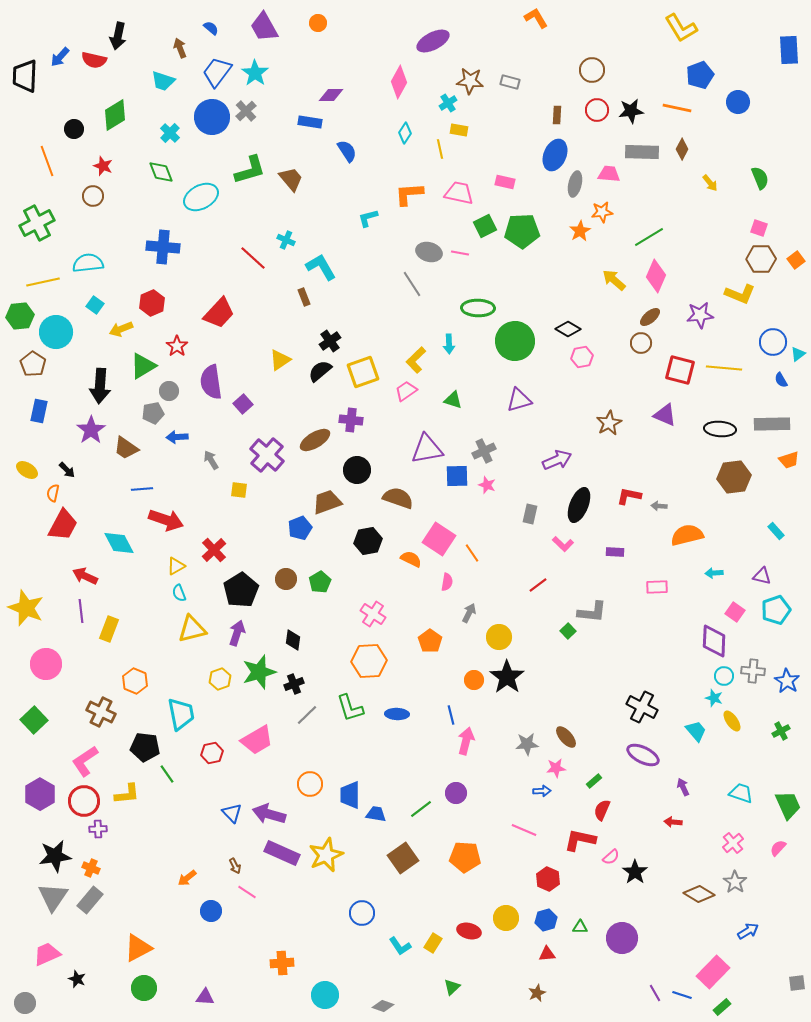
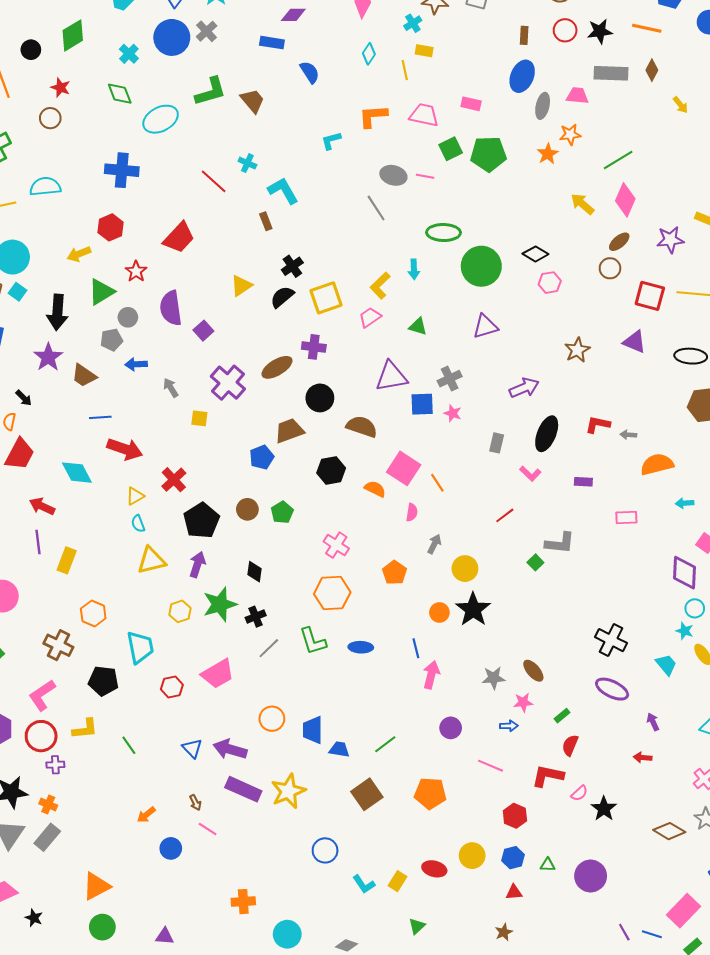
cyan square: (95, 305) -> (18, 292), moved
green line: (167, 774) -> (129, 745), moved
purple circle: (456, 793) -> (451, 728), moved

